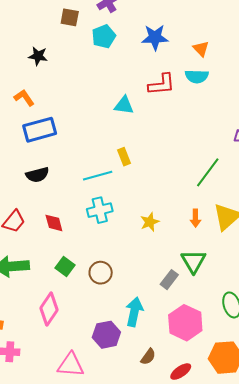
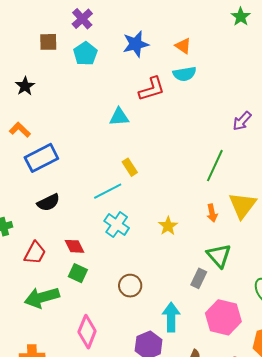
black star: (38, 56) -> (25, 86), turned -30
cyan cross: (100, 210) -> (117, 225), turned -30
green square: (65, 267) -> (78, 273), moved

